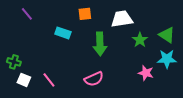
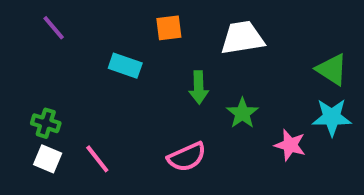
green star: (140, 40) -> (242, 113), moved
green arrow: (100, 44) -> (199, 87), size x0.7
green cross: (14, 62) -> (46, 123), moved

